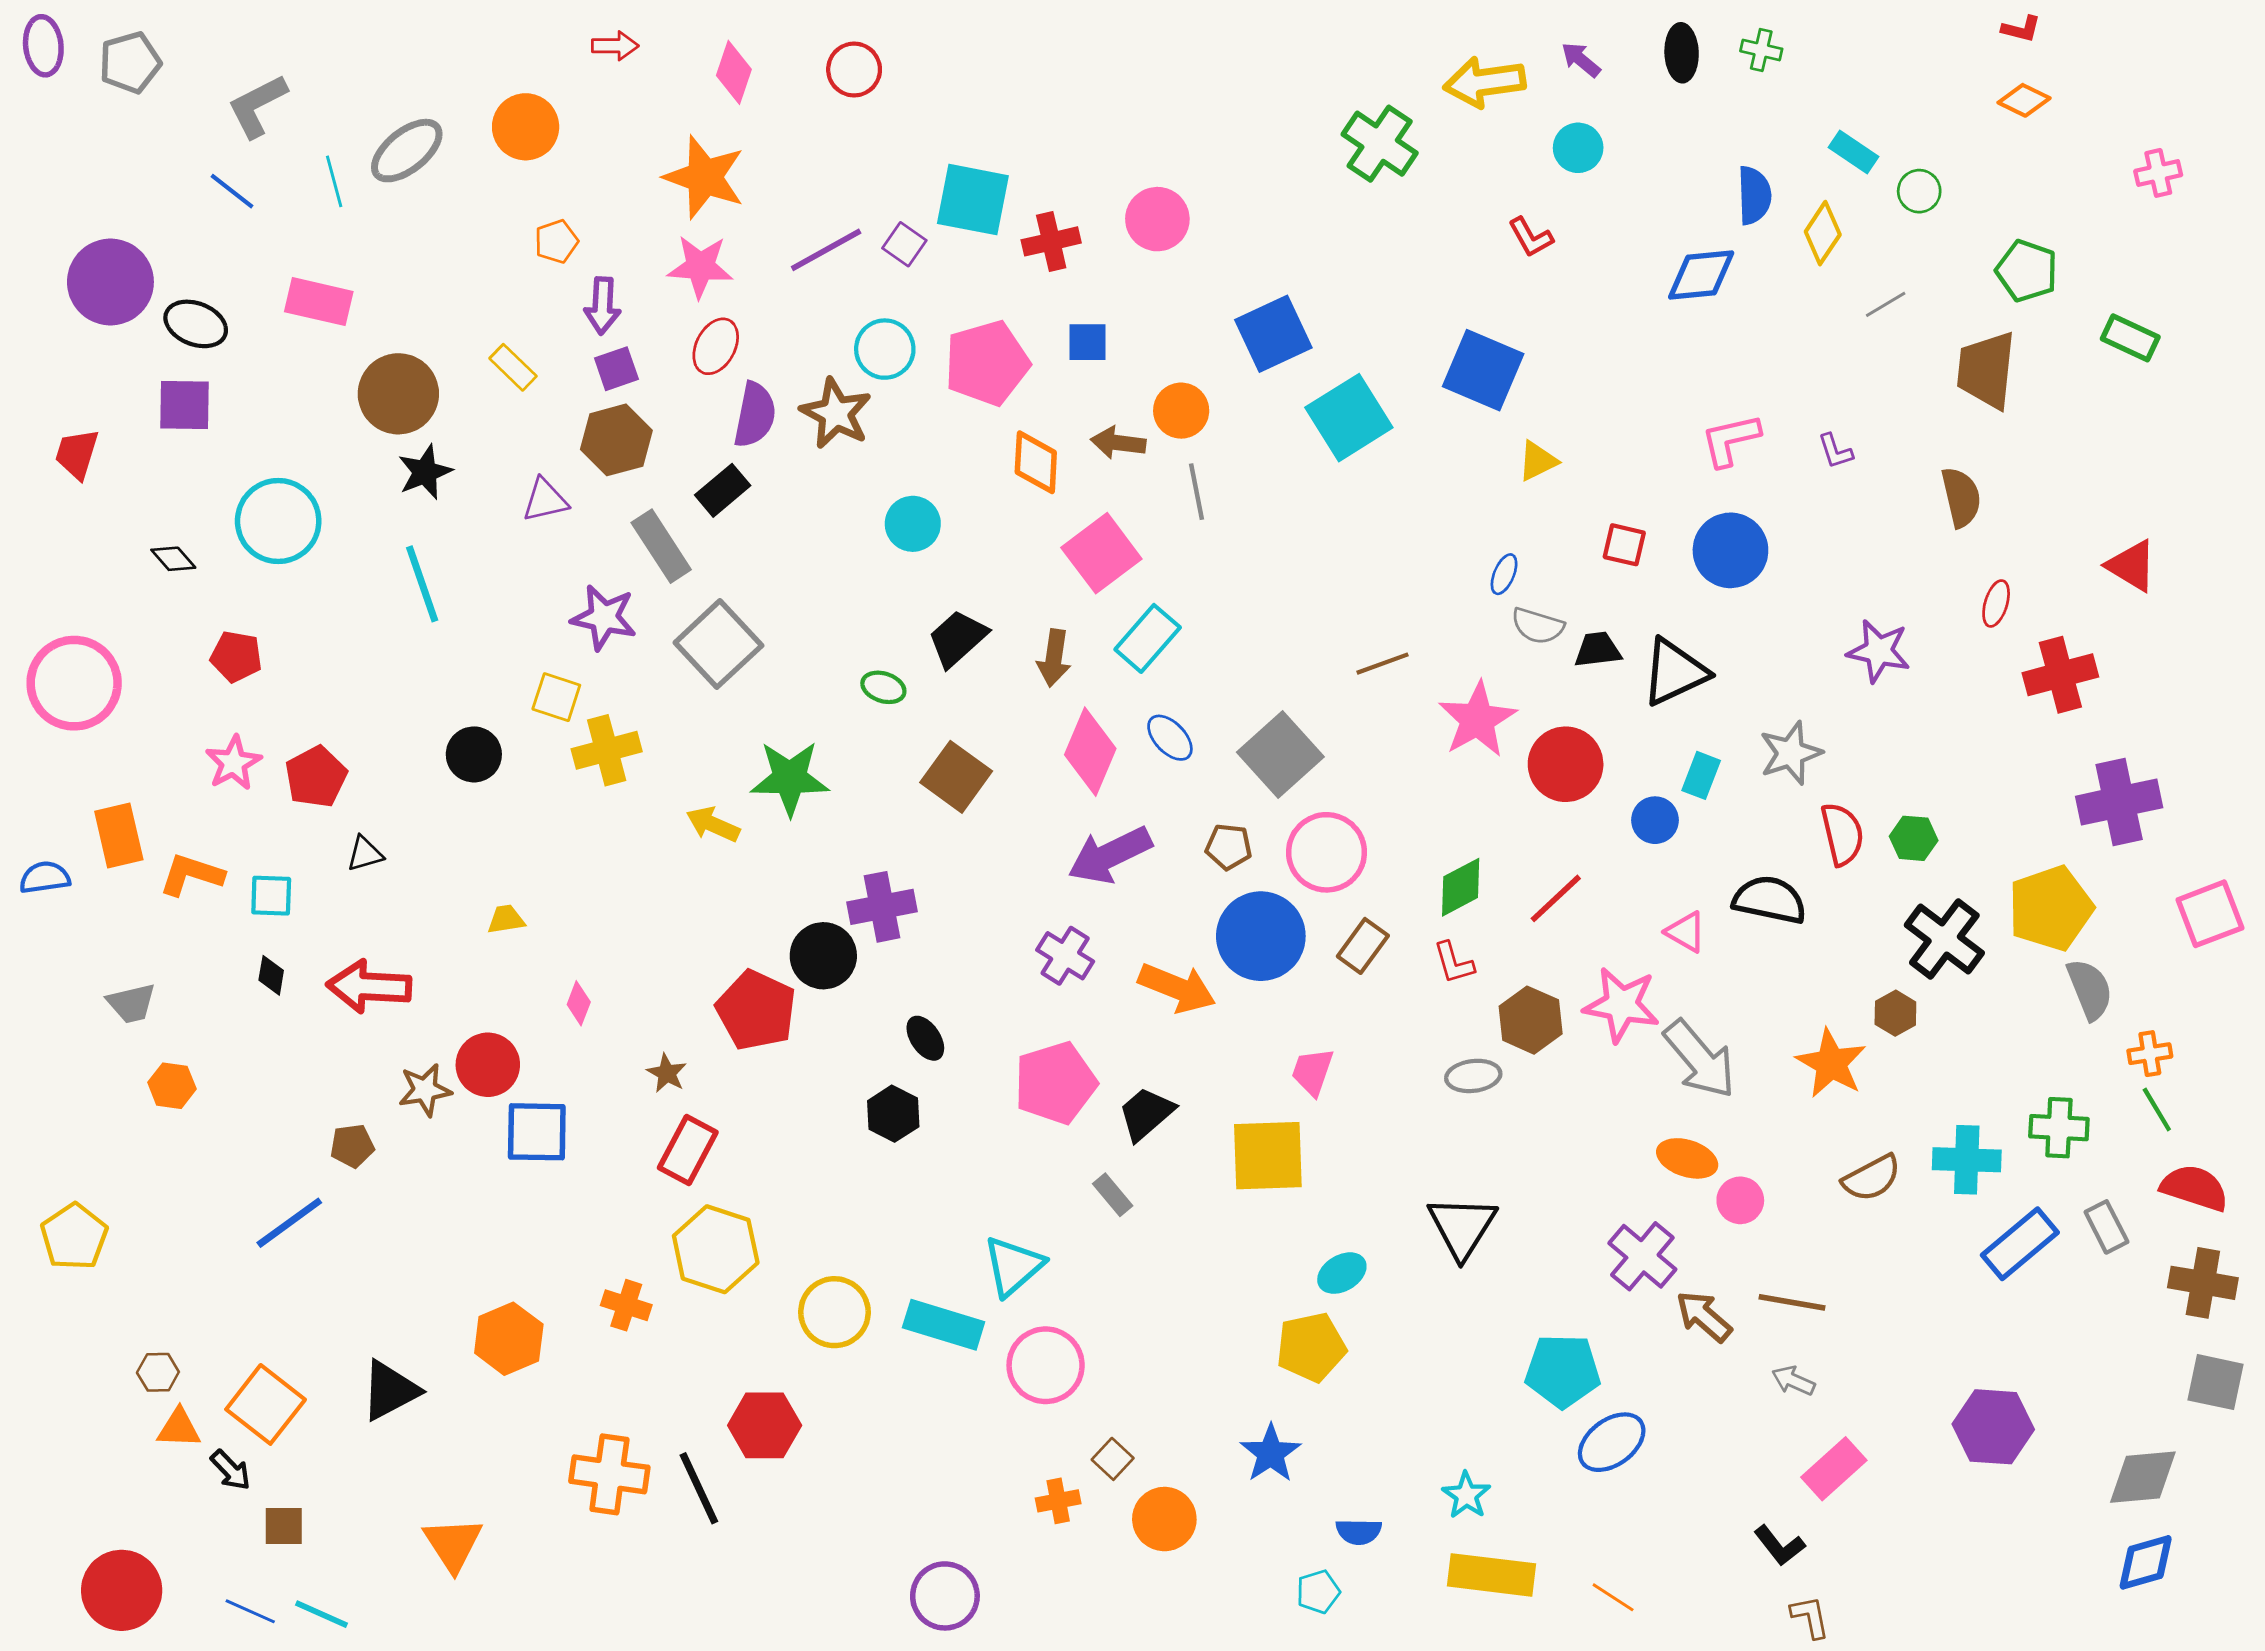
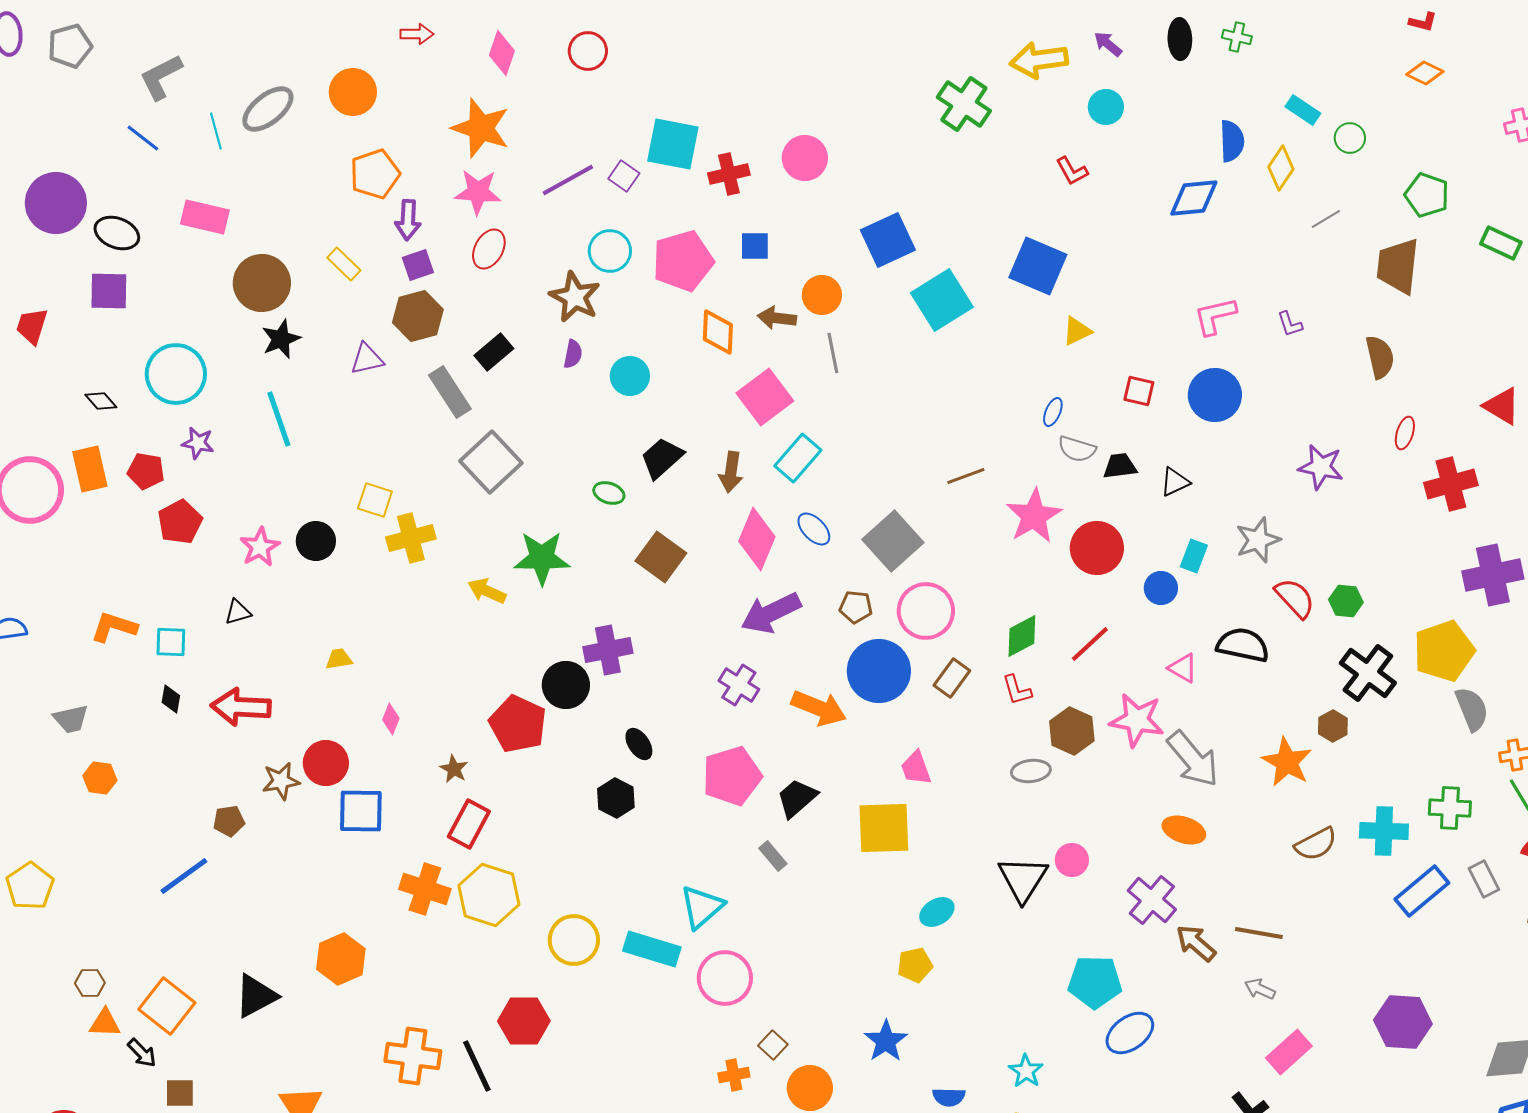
orange pentagon: (556, 241) -> (375, 174), size x1.6
purple semicircle: (755, 415) -> (573, 354), moved, size x0.6
purple star: (604, 617) -> (198, 443), moved, size x0.7
black triangle: (1675, 672) -> (1175, 482), size x0.6
pink star: (233, 763) -> (260, 547), moved
red pentagon: (316, 777) -> (180, 522), moved
red semicircle: (1842, 834) -> (1295, 598), turned -30
orange rectangle: (119, 836) -> (90, 469), moved
pink trapezoid: (1313, 1072) -> (916, 768), turned -39
pink circle: (1740, 1200) -> (1072, 860), moved
orange cross: (626, 1305) -> (425, 889), moved, size x1.4
yellow pentagon: (1311, 1347) -> (915, 965), size x0.7

